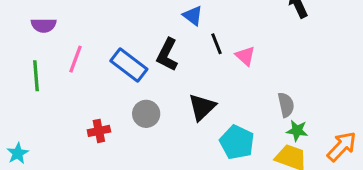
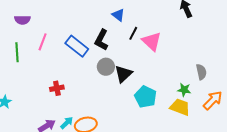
black line: (216, 44) -> (133, 33), turned 48
pink triangle: (245, 56) -> (152, 41), size x1.5
gray semicircle: (286, 105) -> (201, 72), moved
gray circle: (146, 114) -> (106, 67), moved

